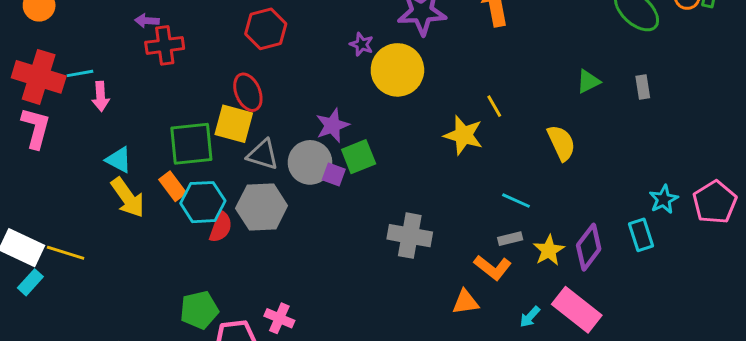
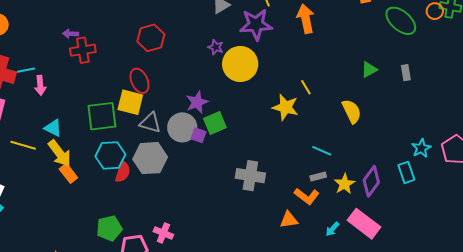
orange rectangle: (173, 186) -> (68, 173), moved
yellow line: (66, 253) -> (23, 145), moved

